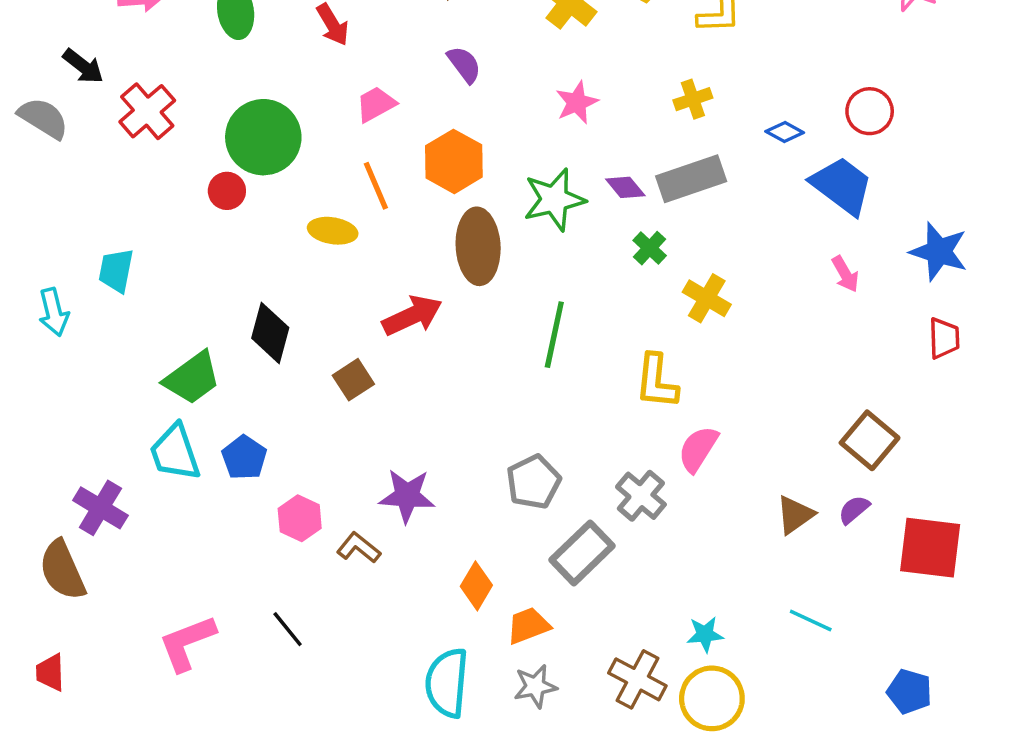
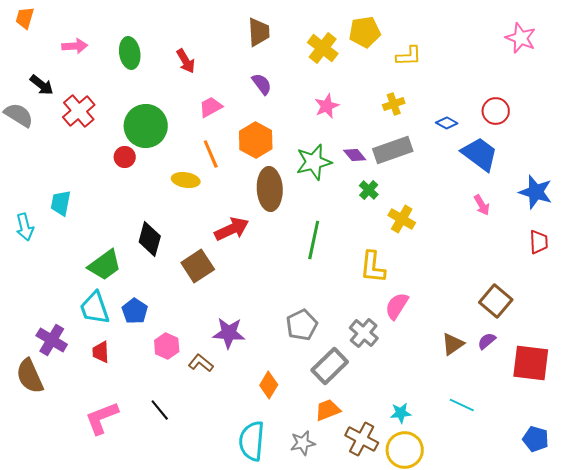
brown square: (353, 380) -> (198, 266), size x1.4
orange trapezoid: (528, 626) -> (328, 410), moved
red trapezoid: (50, 672) -> (101, 352), moved
blue pentagon: (909, 691) -> (536, 439), moved

